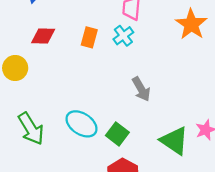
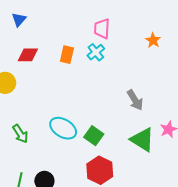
orange star: (191, 24) -> (153, 40), size x0.6
gray arrow: (141, 89) -> (135, 100), moved
green arrow: (31, 129) -> (20, 134), size x0.7

